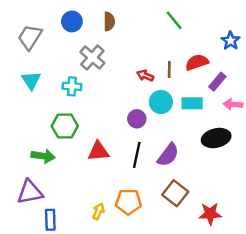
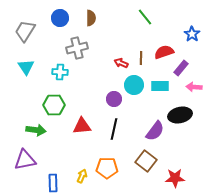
gray cross: (92, 58) -> (77, 48), turned 35
purple semicircle: (168, 155) -> (155, 131), moved
blue rectangle: (50, 220) -> (53, 183), moved

